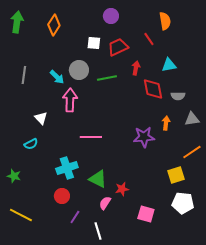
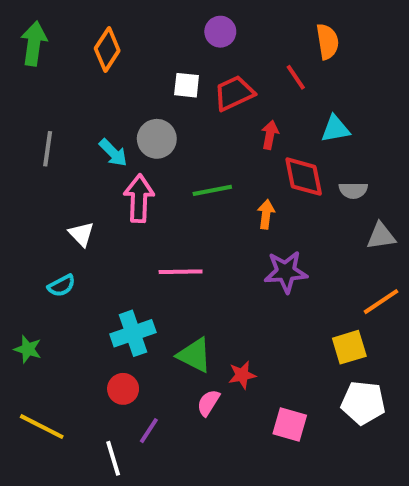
green line: (107, 78) -> (212, 190), moved
orange arrow: (166, 123) -> (266, 214), moved
white line: (98, 231) -> (113, 458), moved

